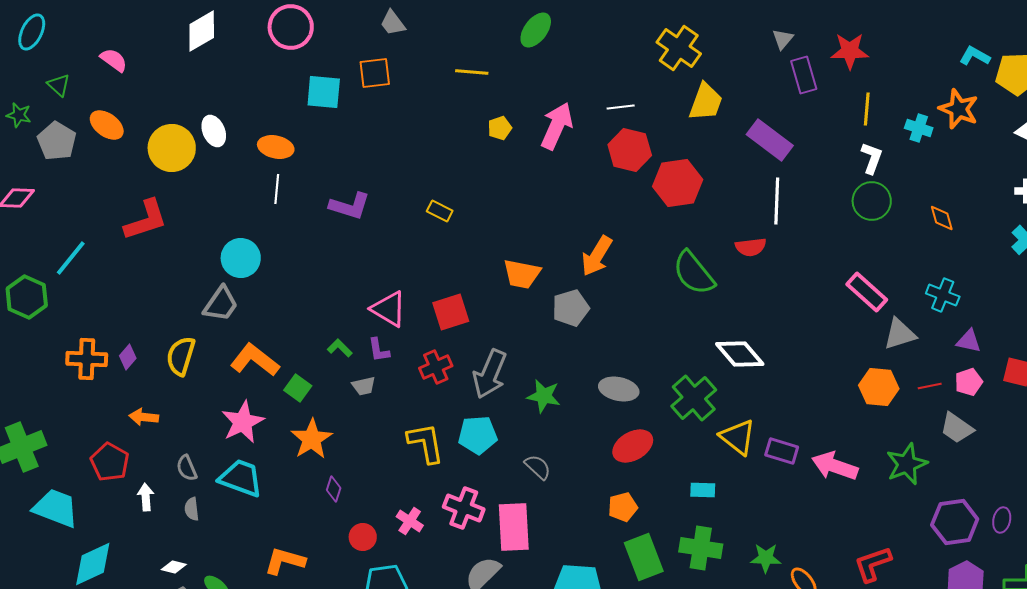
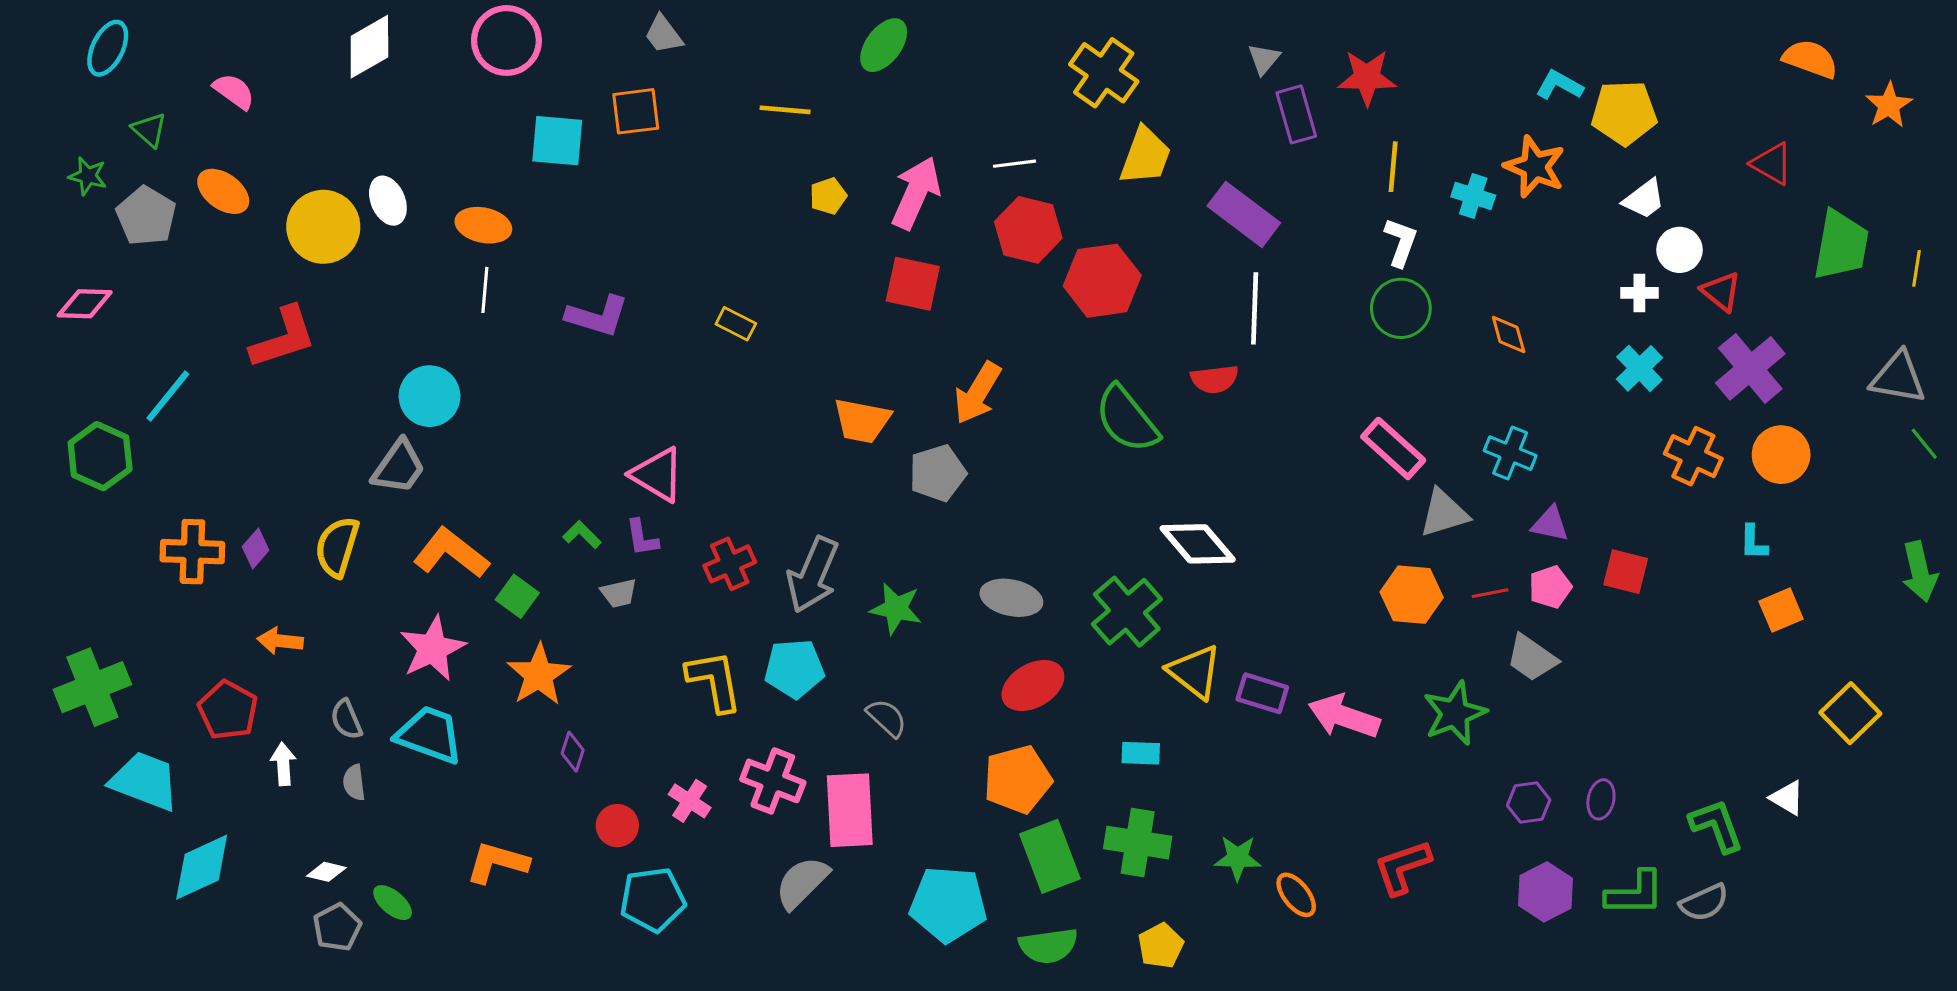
red square: (451, 312) -> (913, 284), moved, turned 30
orange pentagon: (623, 507) -> (1018, 779), size x1.5
purple hexagon: (955, 522) -> (1529, 803), size x0.6

